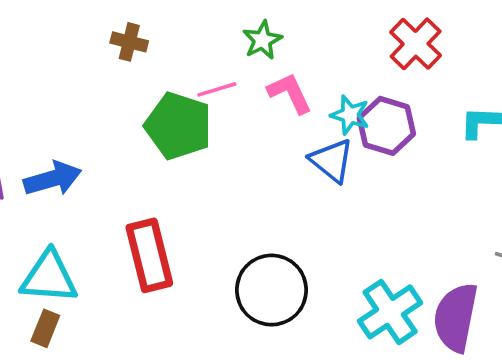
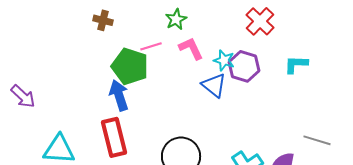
blue arrow: (53, 179) -> (119, 95), moved, turned -92

